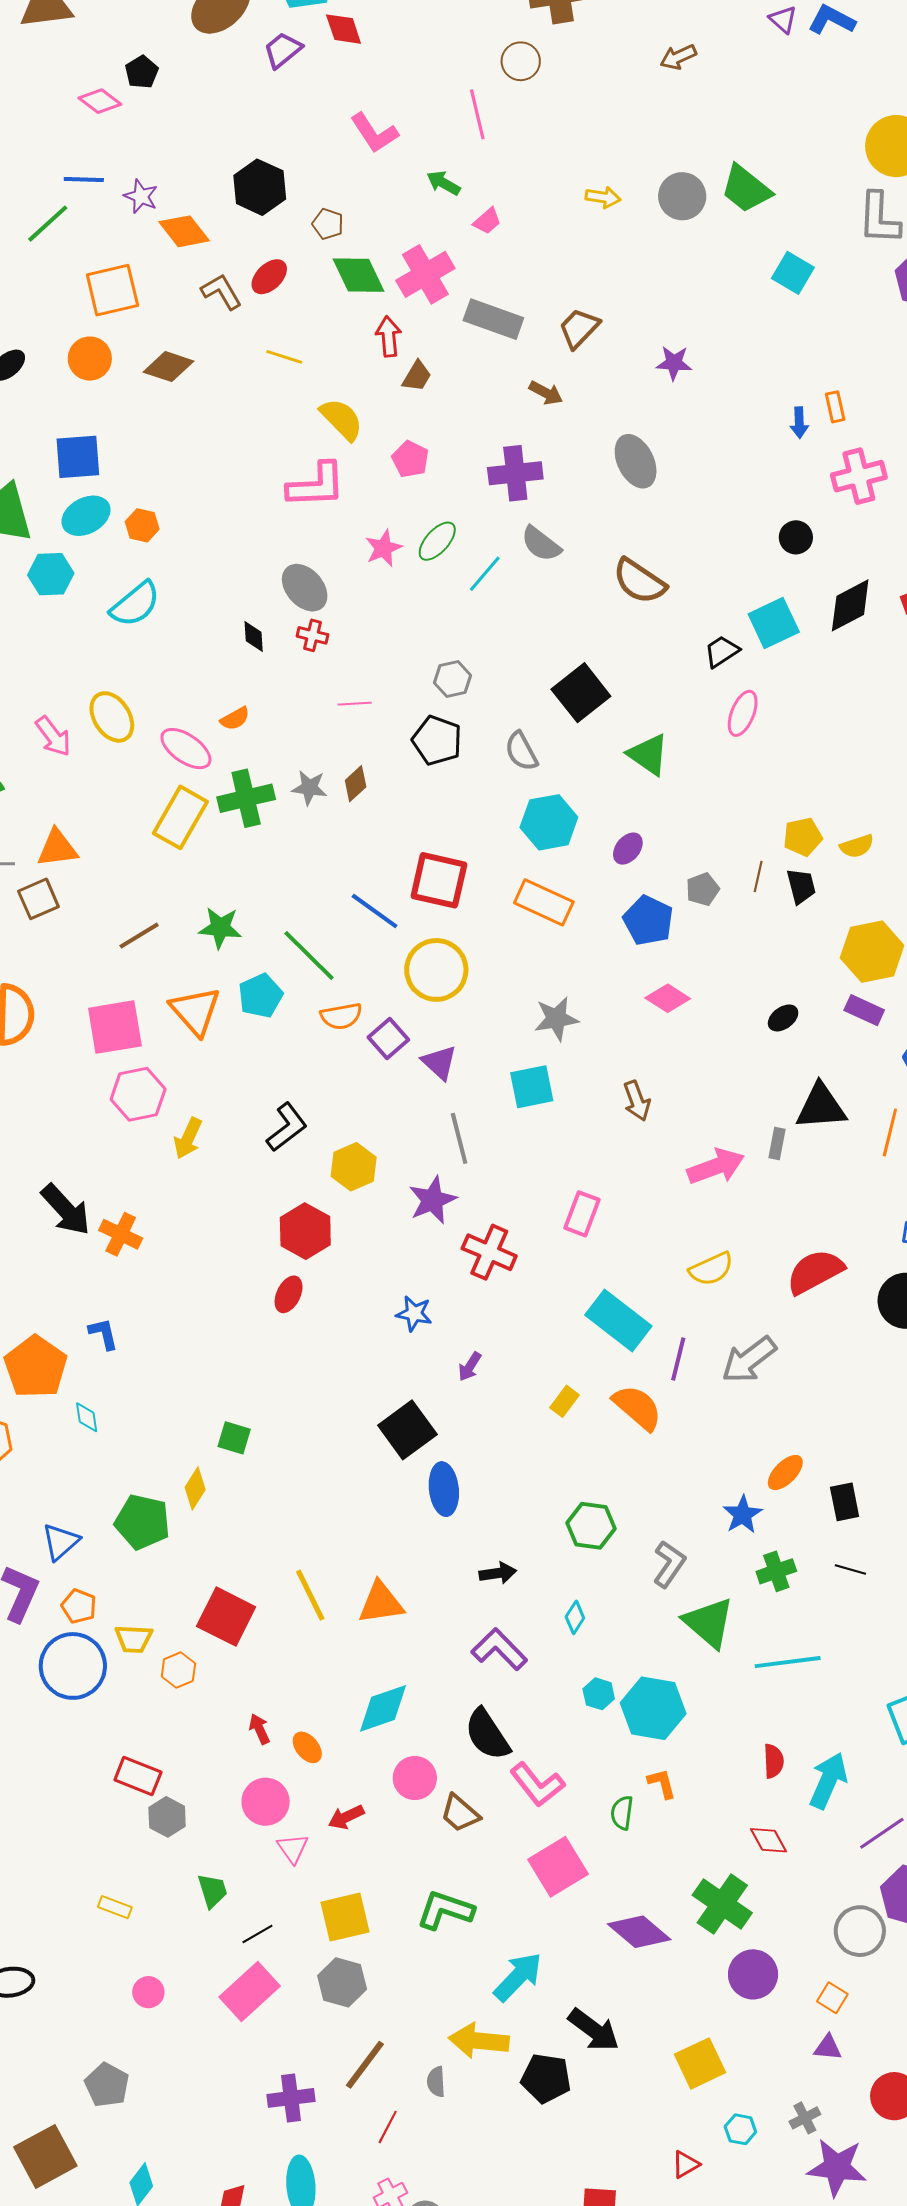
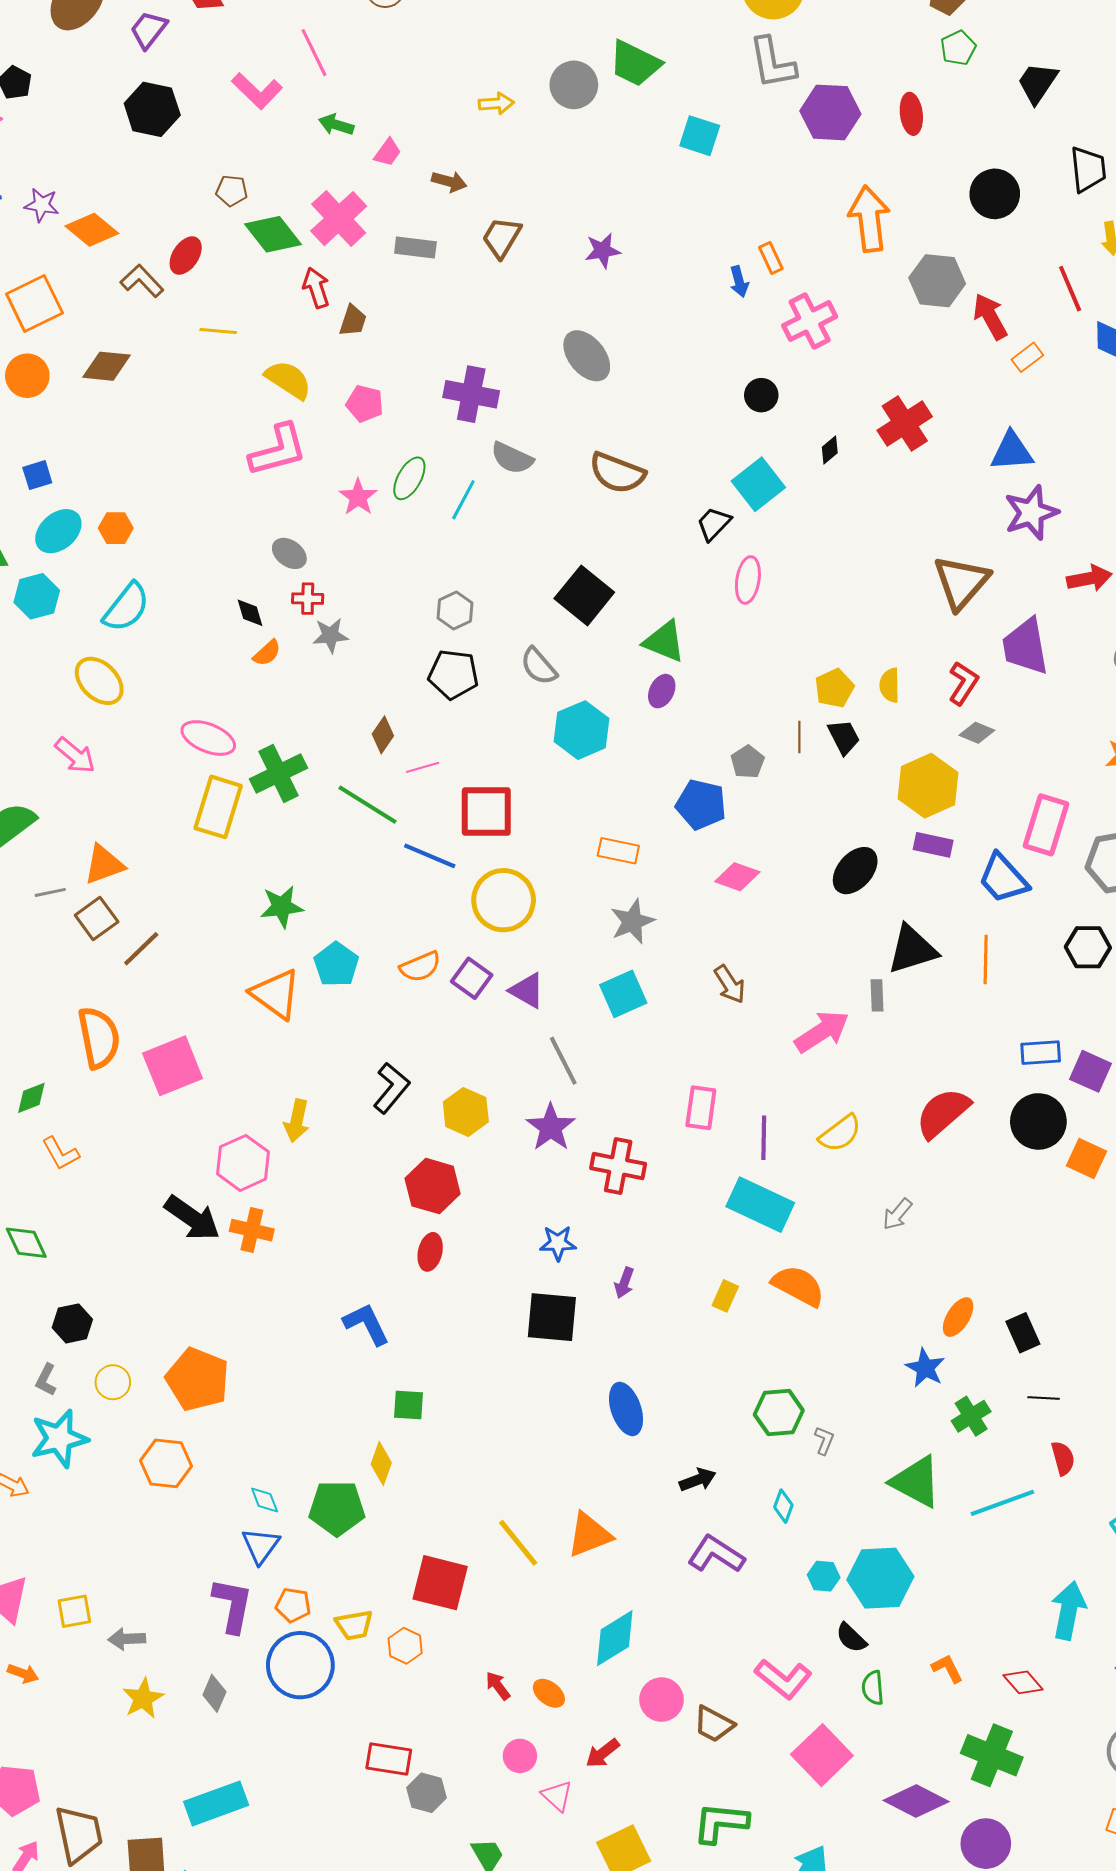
pink line: (477, 114) -> (314, 53), moved
black hexagon: (260, 187) -> (152, 109), moved
gray rectangle: (493, 319) -> (415, 248), size x0.7
brown arrow: (546, 393) -> (449, 182), moved
blue square: (78, 457) -> (37, 475), size x0.6
purple cross: (515, 473) -> (471, 394), turned 30
gray ellipse: (305, 588) -> (289, 553), size x0.7
black diamond: (850, 605) -> (830, 450), size x0.5
pink line: (355, 704) -> (423, 767), moved
yellow ellipse: (112, 717) -> (99, 681), moved
orange semicircle: (235, 719) -> (267, 653), moved
gray star: (309, 788) -> (330, 635), moved
yellow semicircle: (857, 846) -> (890, 685), turned 120
purple ellipse: (628, 849) -> (662, 691), moved
orange rectangle: (544, 902) -> (618, 851), moved, size x0.7
brown line: (139, 936) -> (141, 949), moved
green line: (309, 956) -> (368, 805), moved
black ellipse: (783, 1018) -> (855, 871), size x1.6
pink square: (115, 1027) -> (173, 1066), moved
pink hexagon: (138, 1094) -> (243, 1163), moved
blue L-shape: (103, 1334) -> (366, 1324), moved, size x1.4
purple line: (678, 1359) -> (764, 1138), moved
gray arrow: (749, 1360) -> (897, 1214), size x0.6
cyan diamond: (87, 1417) -> (265, 1500), moved
black square: (407, 1430) -> (552, 1317), moved, turned -36
gray L-shape: (669, 1564) -> (824, 1441), moved, size x0.6
black semicircle: (487, 1734) -> (851, 1638), moved, size x0.6
red semicircle: (774, 1761) -> (1063, 1458), moved
orange L-shape: (662, 1783) -> (947, 1668), moved
pink circle: (266, 1802) -> (520, 1756), size x0.7
purple circle: (753, 1974) -> (986, 1844), moved

